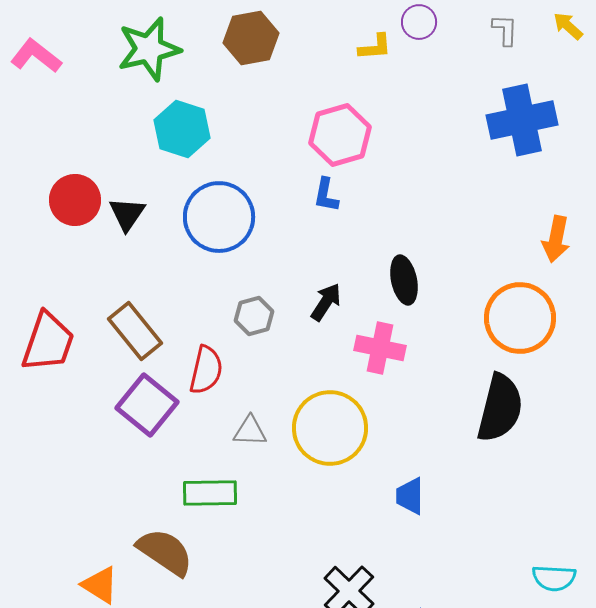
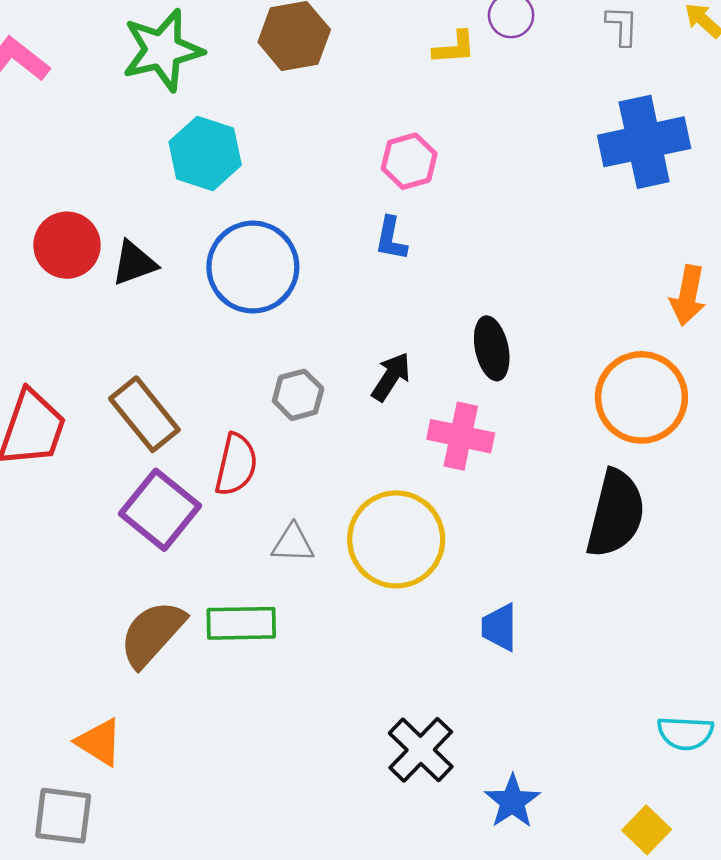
pink hexagon: (340, 135) -> (409, 161), size x0.7
black triangle: (127, 214) -> (134, 263), turned 36
brown semicircle: (165, 552) -> (152, 634), moved, turned -82

